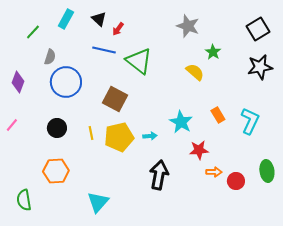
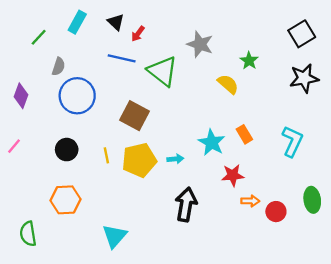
gray star: (188, 26) -> (200, 44), moved
orange rectangle: (218, 115) -> (244, 134), moved

